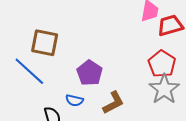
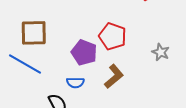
red pentagon: (162, 64) -> (113, 36), moved
gray star: (164, 89) -> (161, 52), size x0.6

